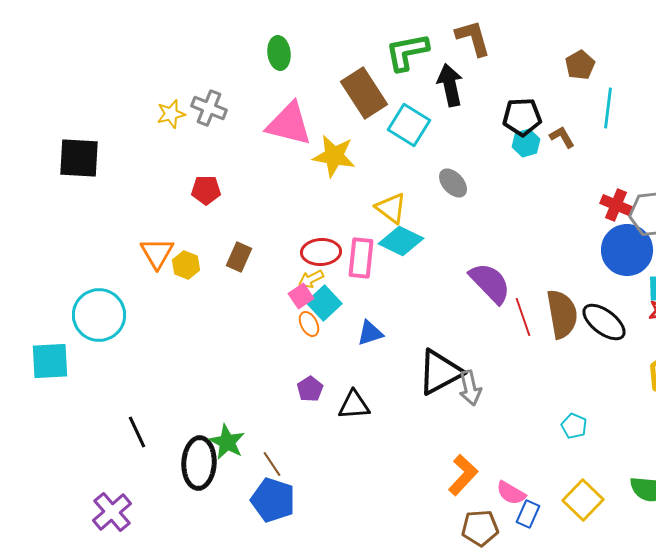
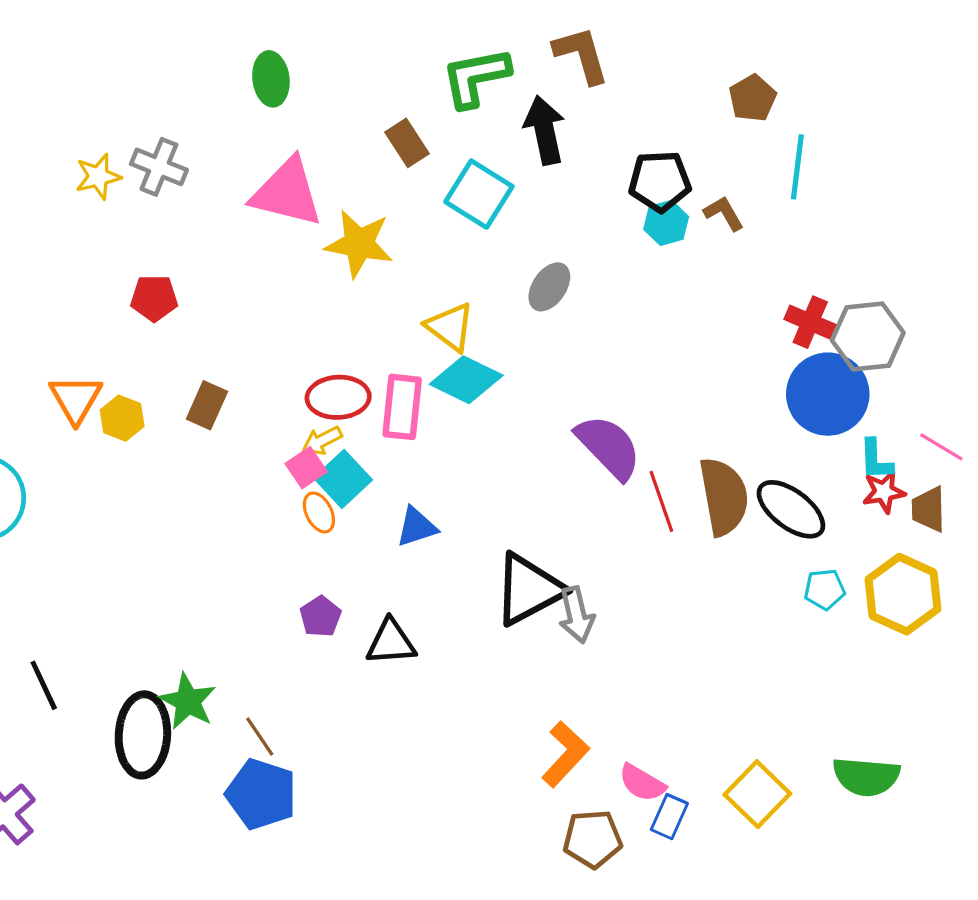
brown rectangle: (364, 93) -> (407, 143), size x0.6
gray ellipse: (453, 183) -> (549, 287), turned 76
cyan pentagon: (574, 426) -> (825, 589), moved, turned -30

